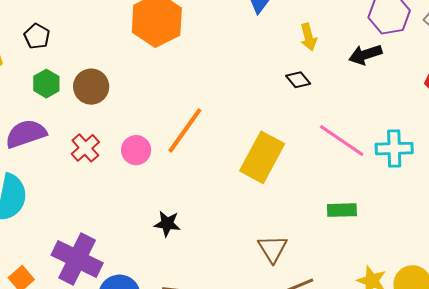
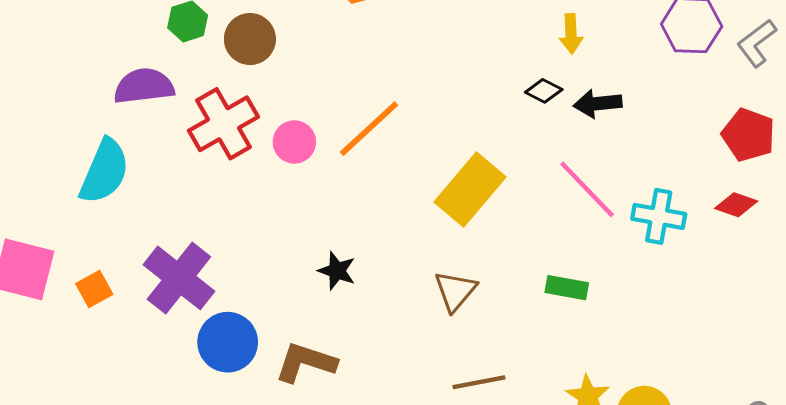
black arrow: (365, 55) -> (598, 104), moved
black diamond: (298, 80) -> (544, 91), turned -35
red cross: (85, 148) -> (223, 124), size x1.6
black star: (167, 224) -> (337, 271), moved
brown triangle: (273, 249) -> (455, 291), moved

